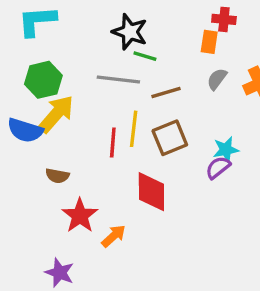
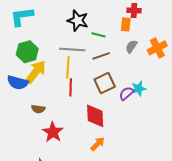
green line: (145, 56) -> (98, 35), moved
yellow line: (134, 129) -> (68, 67), moved
purple semicircle: (218, 168) -> (126, 93), moved
orange arrow: (114, 236) -> (98, 144), moved

